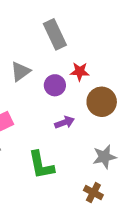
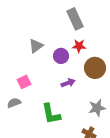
gray rectangle: (55, 34) -> (75, 19), moved

